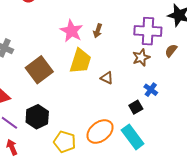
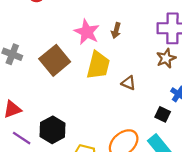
brown square: (39, 70) -> (55, 60), moved
black square: (136, 107) -> (163, 114), turned -32

